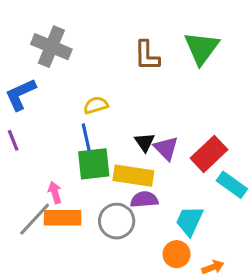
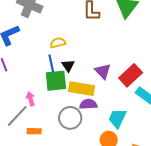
black triangle: (145, 142) -> (68, 66), moved
orange rectangle: (63, 218) -> (34, 131), moved, size x0.6

